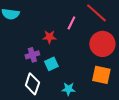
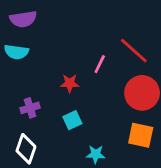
purple cross: (32, 55) -> (30, 108), moved
white diamond: (32, 84) -> (26, 149), moved

